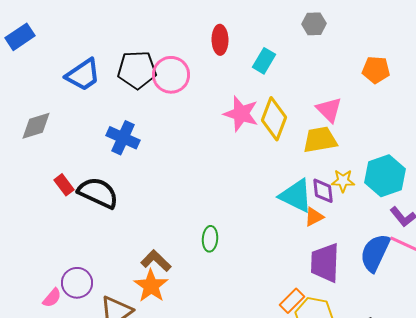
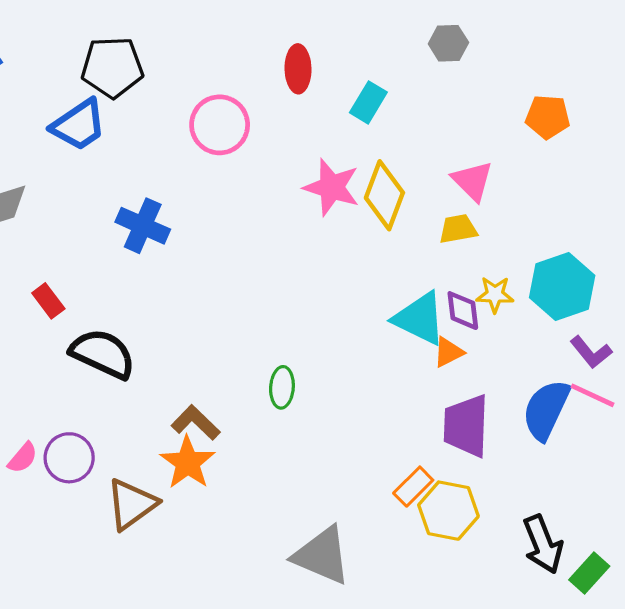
black pentagon: (137, 70) -> (112, 67), moved
yellow trapezoid: (320, 140) -> (458, 229), size x0.7
black semicircle: (98, 193) -> (103, 354), moved
pink semicircle: (52, 298) -> (23, 458), moved

